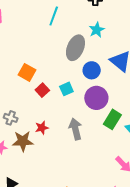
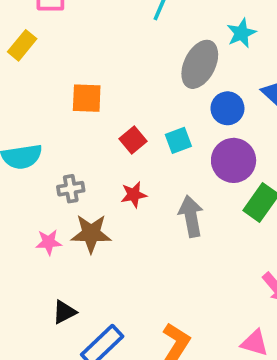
orange square: (27, 72) -> (87, 98), moved, turned -30
gray cross: (11, 118) -> (71, 189), turned -32
red star: (42, 128) -> (134, 195), moved

